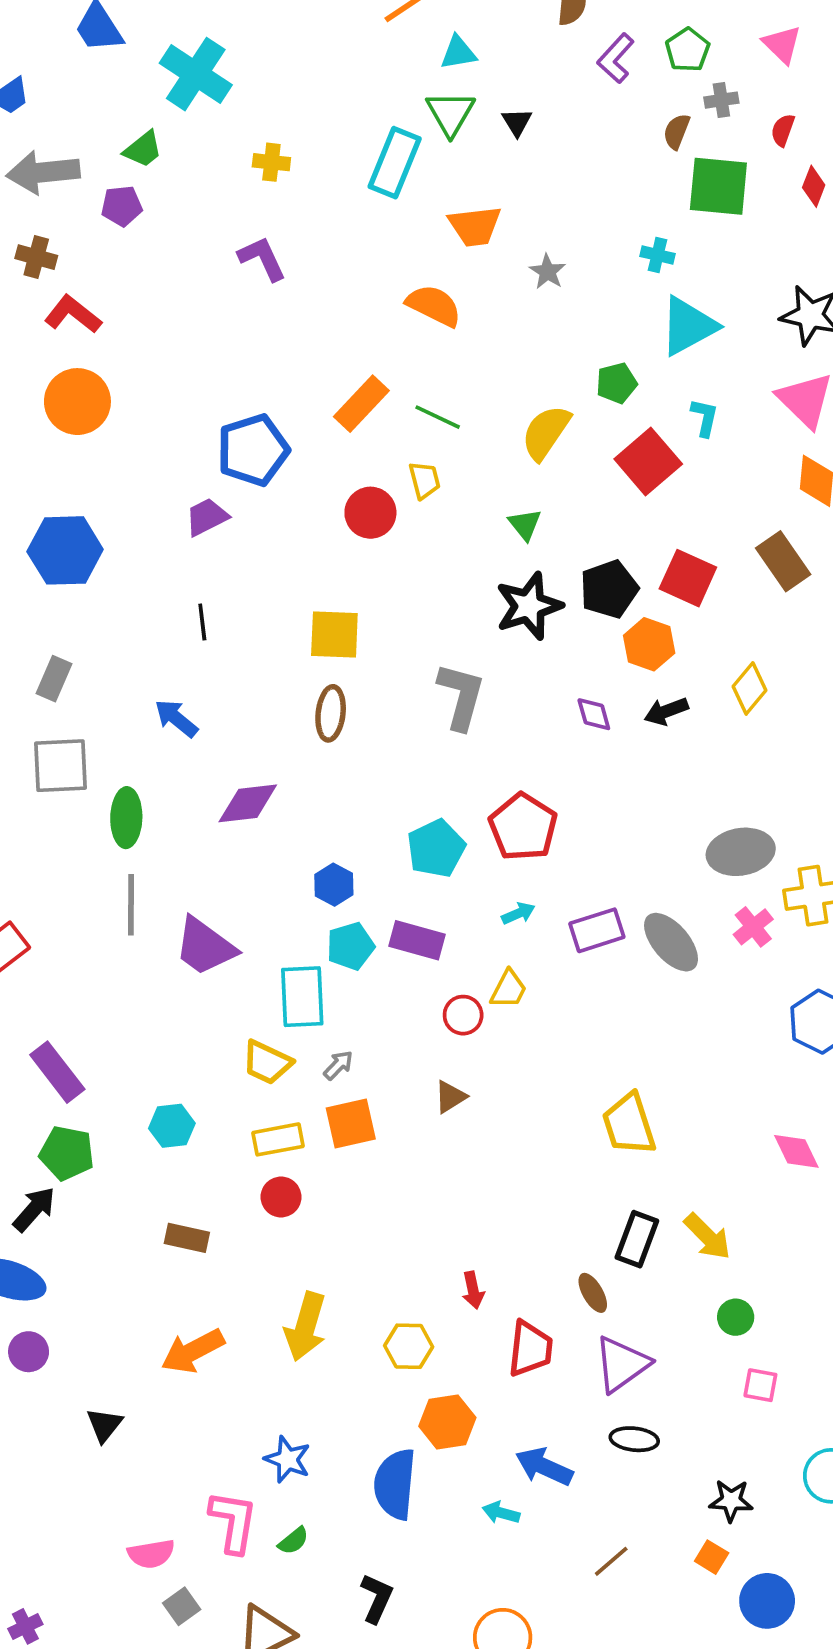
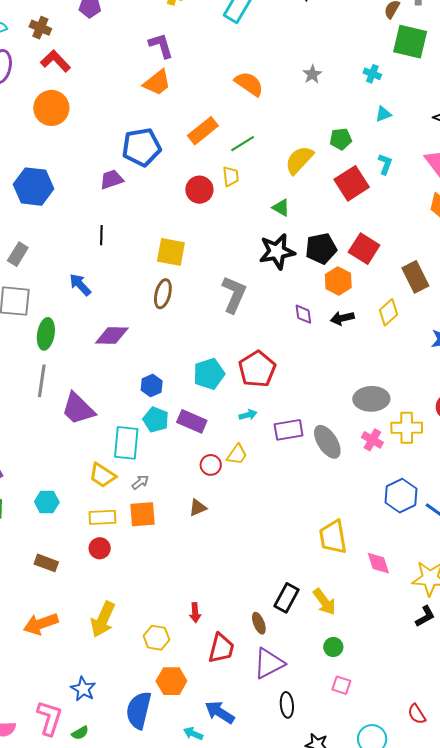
orange trapezoid: (475, 226) -> (157, 83), moved, turned -40
cyan triangle: (688, 326) -> (383, 114), size x0.5
green line: (438, 417) -> (243, 144), turned -65
green triangle: (525, 524) -> (281, 208), turned -30
brown rectangle: (783, 561) -> (415, 277), moved
pink cross: (753, 927) -> (372, 440), turned -30
cyan pentagon: (350, 946) -> (156, 420), turned 30
yellow trapezoid: (629, 1124) -> (333, 537), moved
black ellipse: (634, 1439) -> (287, 705), moved, turned 70

